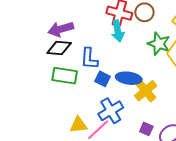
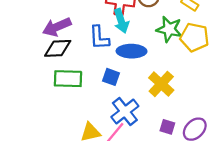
blue L-shape: (89, 59) -> (99, 38), moved
blue ellipse: (129, 78) -> (132, 51), moved

